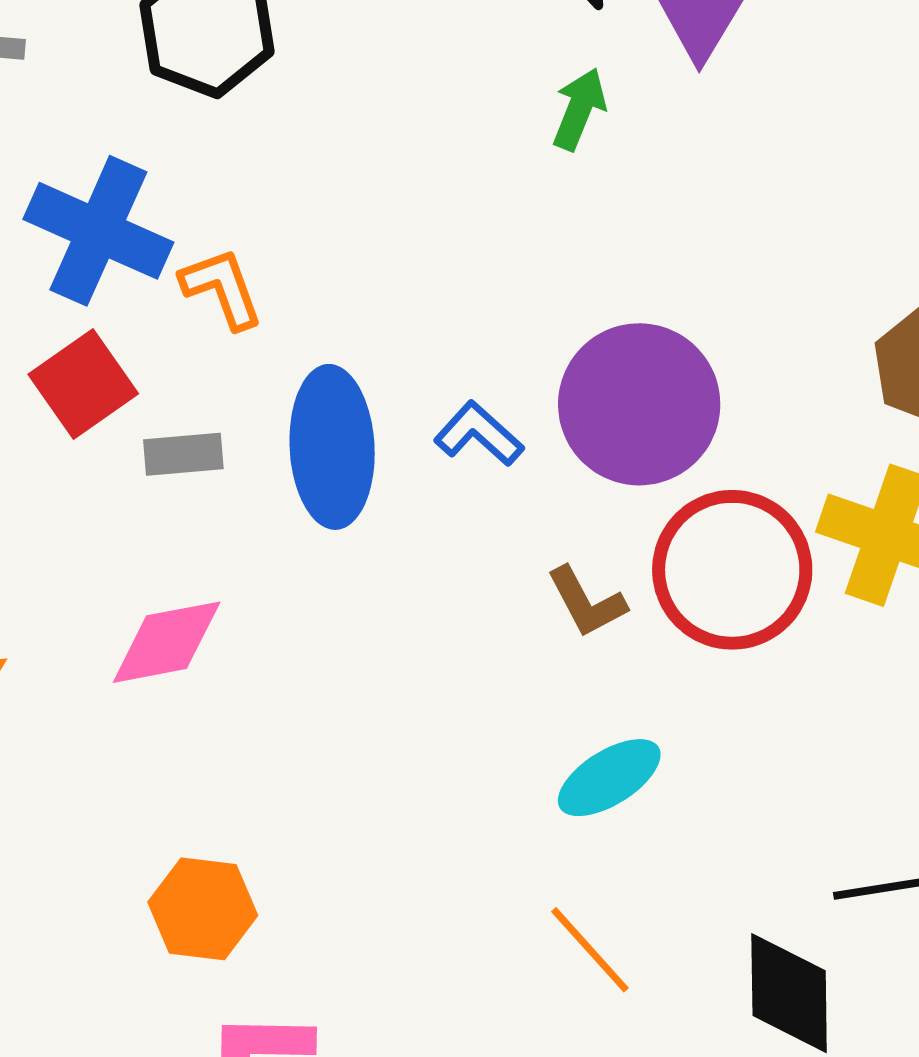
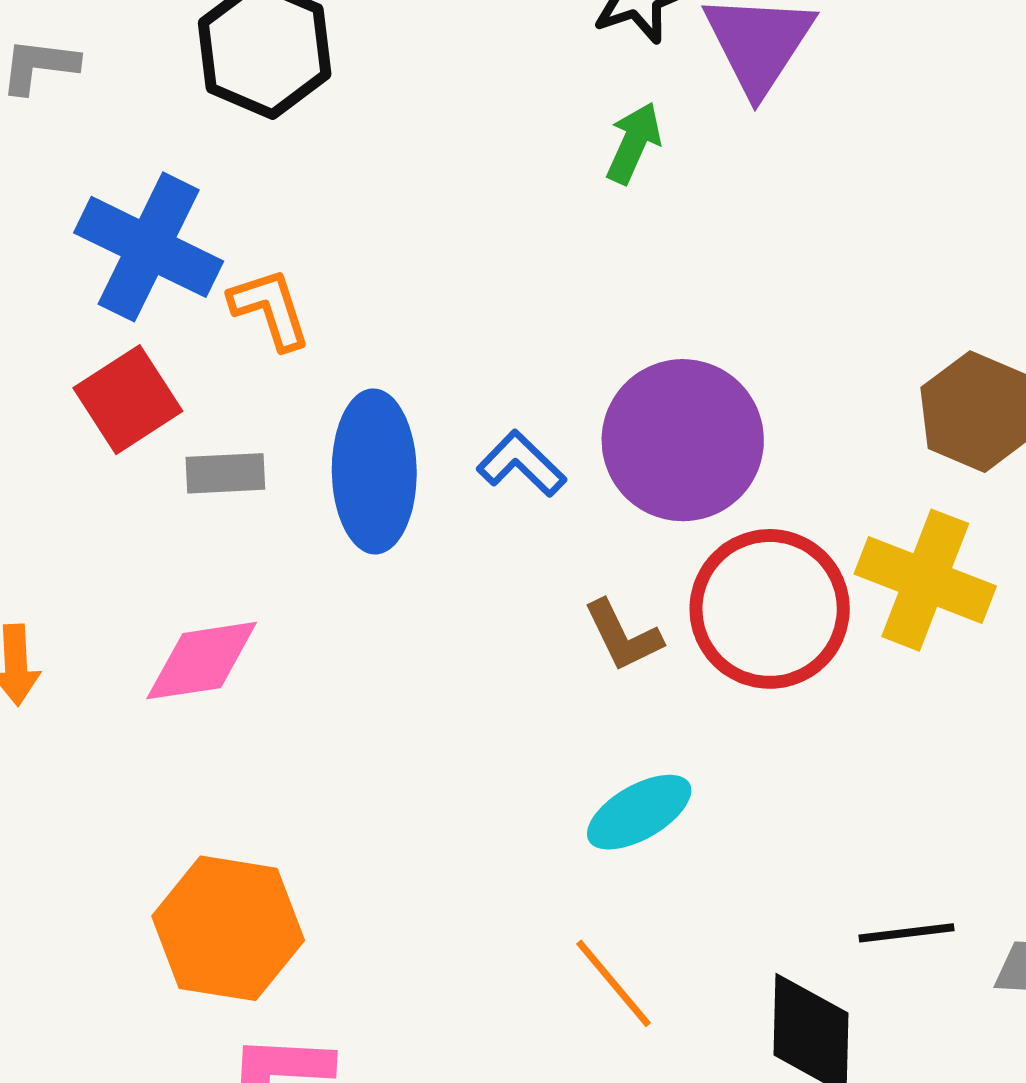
orange hexagon: (203, 909) -> (228, 928), size x1.4

